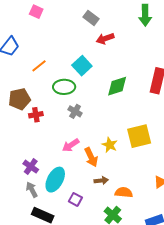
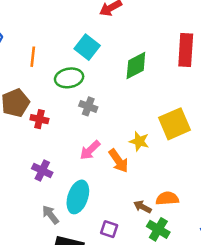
orange line: (39, 66) -> (33, 57), turned -35
red cross: (36, 115) -> (39, 119), turned 32
purple cross: (31, 167) -> (42, 171), moved
brown arrow: (101, 181) -> (142, 207), moved, turned -136
purple square: (75, 199) -> (109, 229), moved

